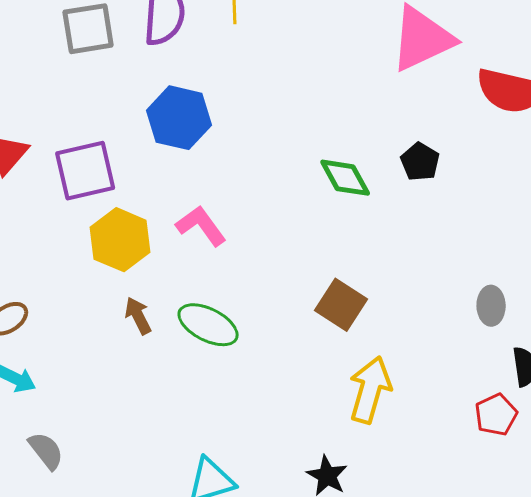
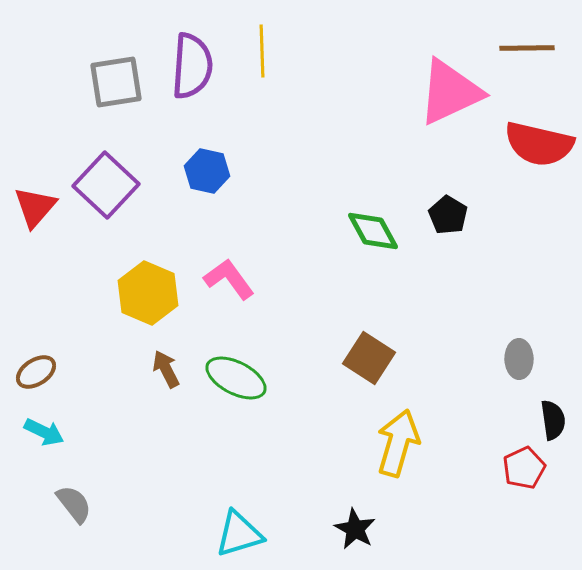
blue hexagon: (179, 118) -> (207, 171), size x0.7
purple square: (85, 171) -> (106, 185), moved, turned -34

